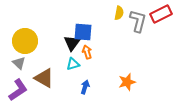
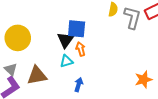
gray triangle: (19, 63) -> (11, 69), moved
brown triangle: (44, 78) -> (37, 75), turned -40
orange star: (127, 82) -> (144, 79), moved

